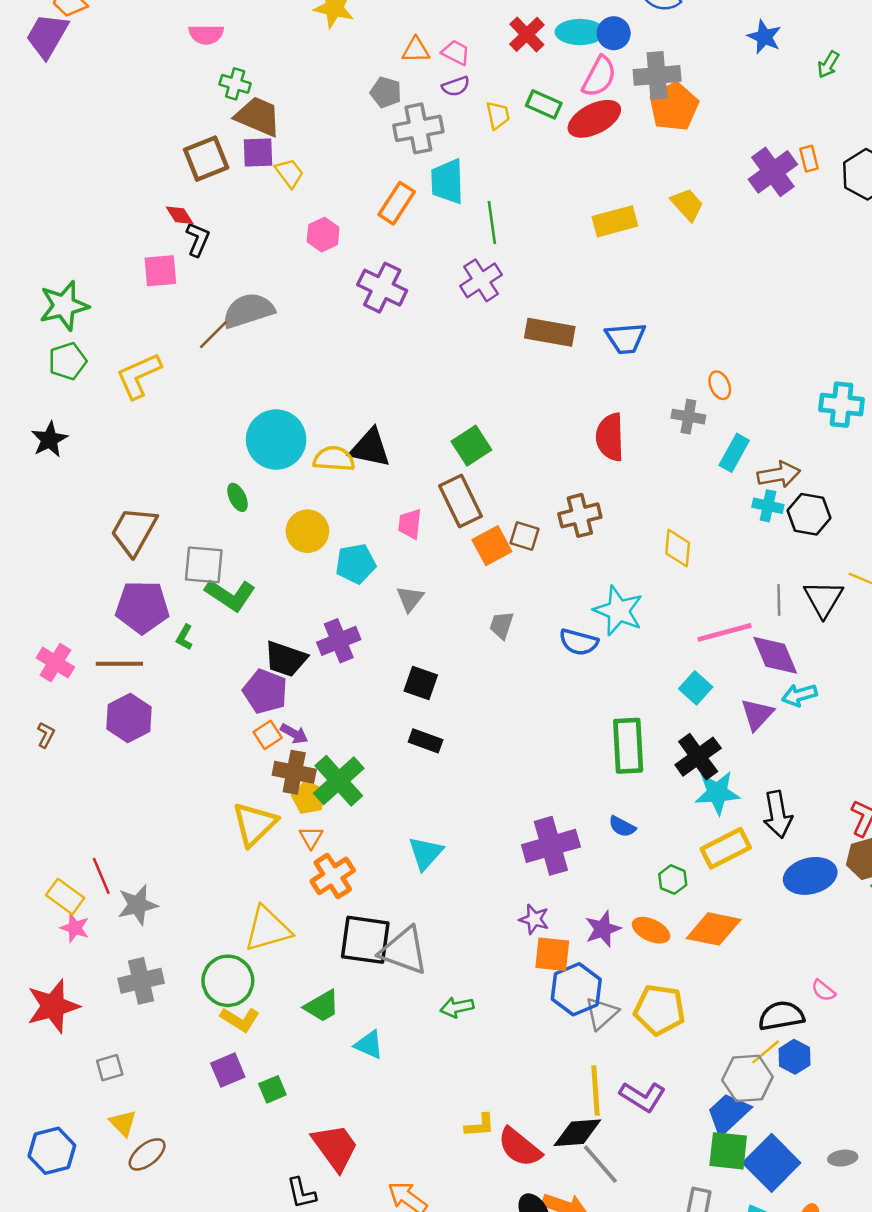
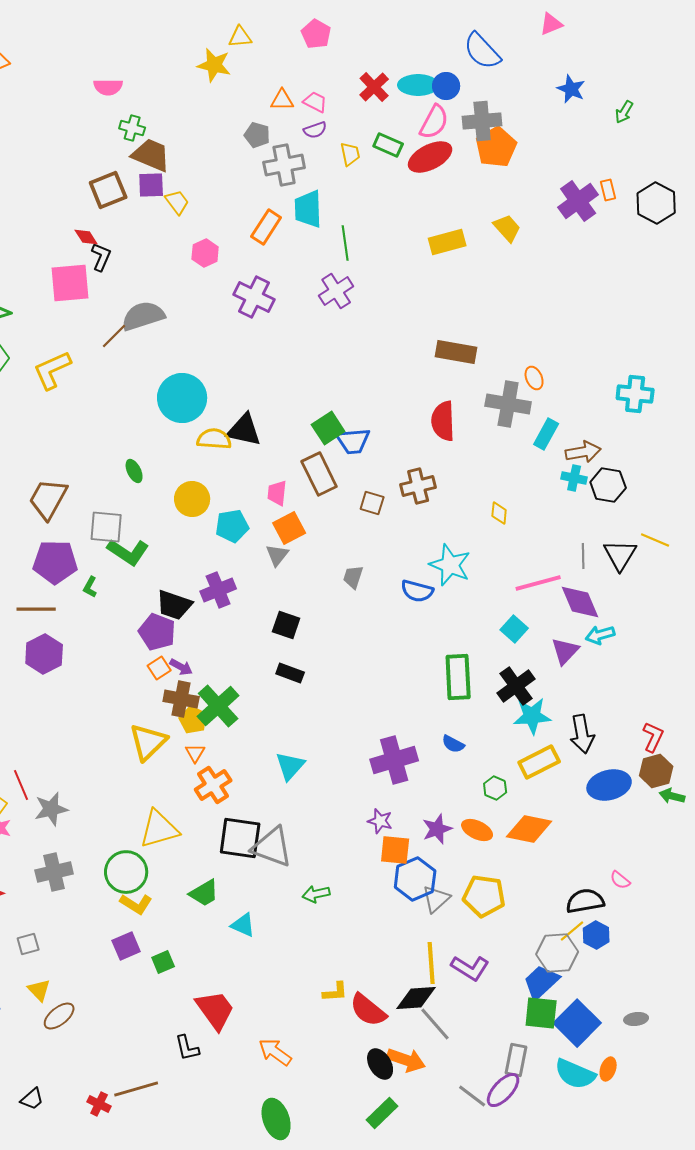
pink square: (160, 271) -> (70, 283), size x1.4
brown rectangle: (550, 332) -> (456, 352), moved
blue trapezoid: (626, 338) -> (353, 441), moved
gray cross: (688, 417) -> (508, 404), size x1.6
cyan circle: (276, 440) -> (182, 398), moved
orange square: (492, 546) -> (289, 528), moved
yellow diamond: (678, 548) -> (499, 513), size x0.7

